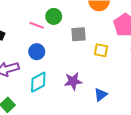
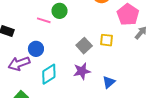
gray square: (78, 34) -> (84, 46), moved, turned -35
blue circle: (37, 52) -> (36, 49), moved

